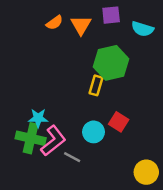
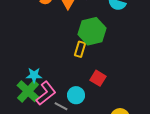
cyan circle: (93, 132) -> (76, 95), moved
green cross: (31, 138) -> (28, 91), turned 30

